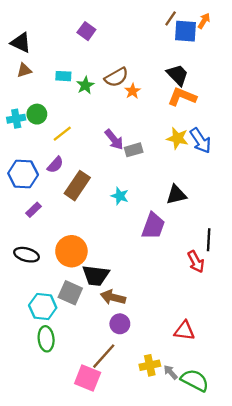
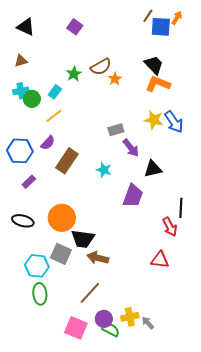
black triangle: (21, 43) -> (26, 27), moved
cyan rectangle: (63, 76) -> (55, 92), moved, turned -56
cyan cross: (16, 119) -> (21, 91), moved
purple arrow: (114, 139) -> (131, 148), moved
purple circle: (120, 324) -> (104, 319), moved
red triangle: (184, 331) -> (160, 260), moved
brown line: (104, 356) -> (90, 293), moved
green semicircle: (195, 380) -> (111, 330), moved, size x0.7

